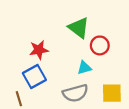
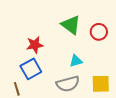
red circle: (100, 45) -> (99, 32), moved

